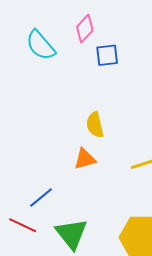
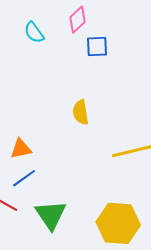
cyan semicircle: (41, 45) -> (34, 32), size x0.7
orange triangle: (85, 159) -> (21, 149), moved

